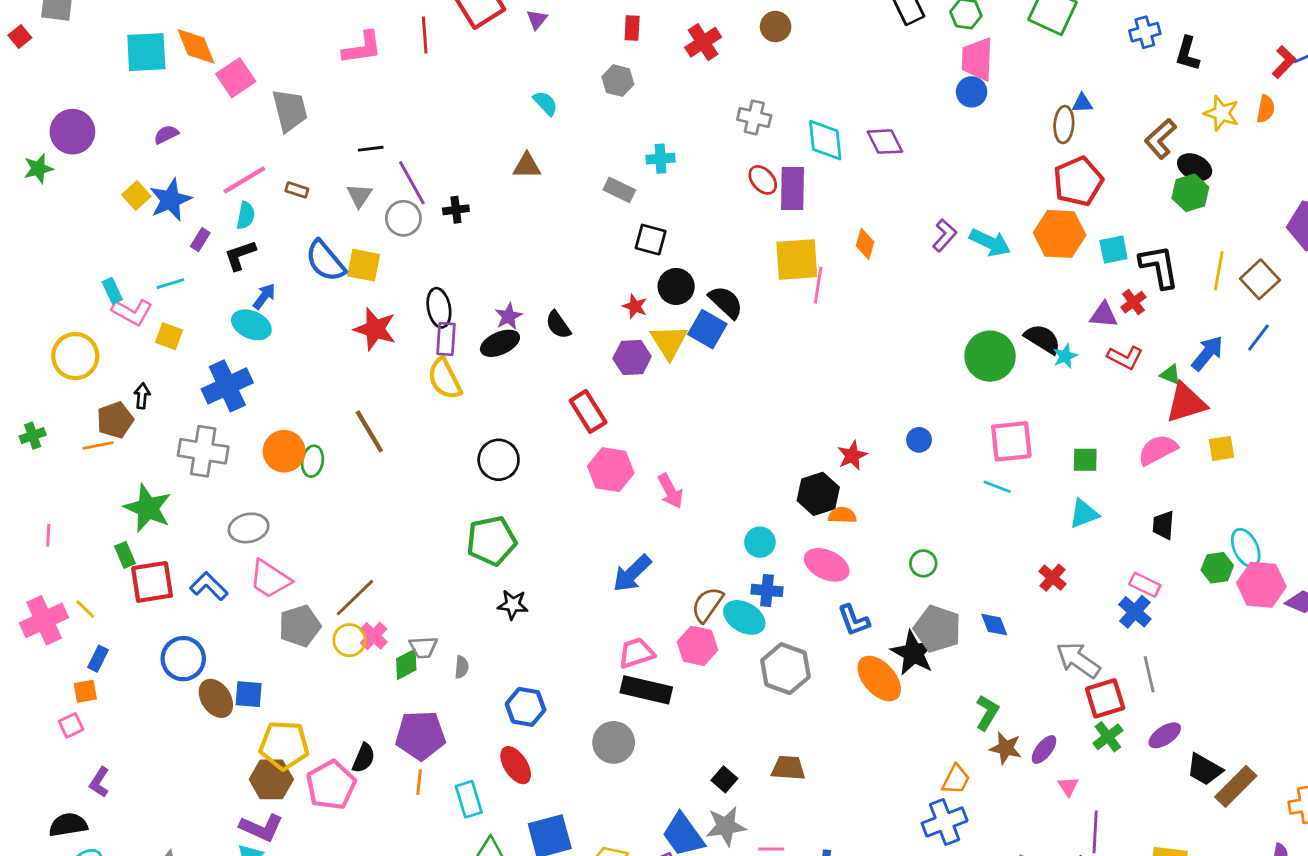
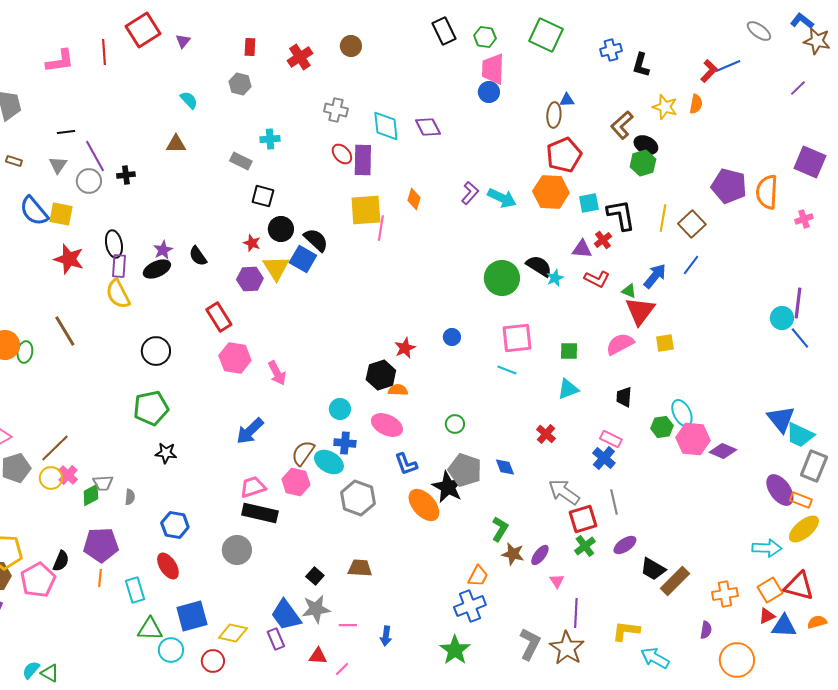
red triangle: (1186, 403) -> (640, 311), turned -36

